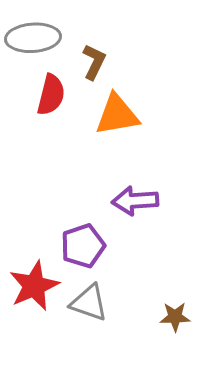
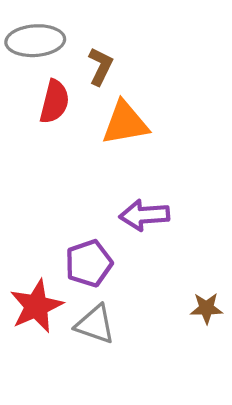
brown star: (175, 317) -> (206, 308), moved

